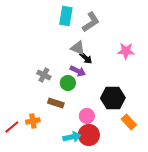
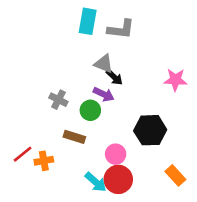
gray L-shape: (91, 22) -> (121, 29), turned 40
pink star: (126, 51) -> (175, 80), moved
orange rectangle: (129, 122) -> (175, 175), moved
red line: (12, 127) -> (23, 154), moved
cyan arrow: (72, 137) -> (96, 182), turned 54

